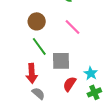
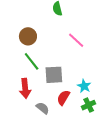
pink line: (73, 27) -> (76, 40), moved
gray semicircle: (38, 93) -> (43, 108), moved

